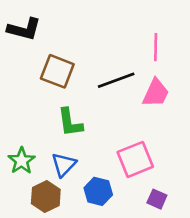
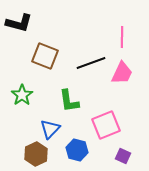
green L-shape: (70, 122) -> (69, 101), moved
green star: (22, 161) -> (22, 95), moved

